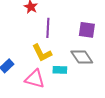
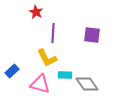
gray diamond: (82, 57) -> (87, 84), moved

